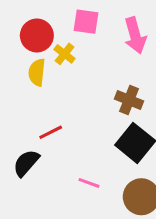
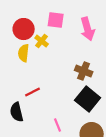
black semicircle: (26, 163) -> (17, 112), turned -54
pink line: (89, 183) -> (58, 125), turned 48

